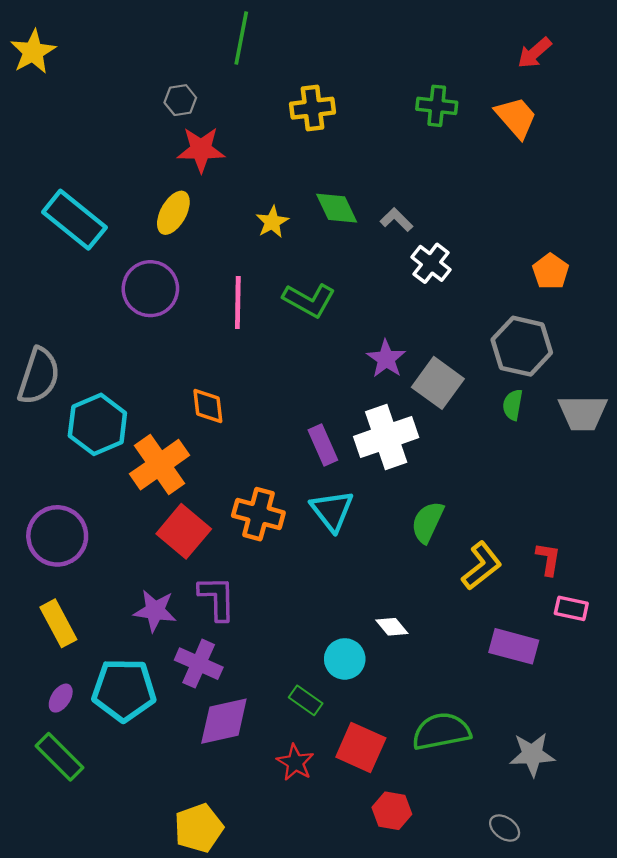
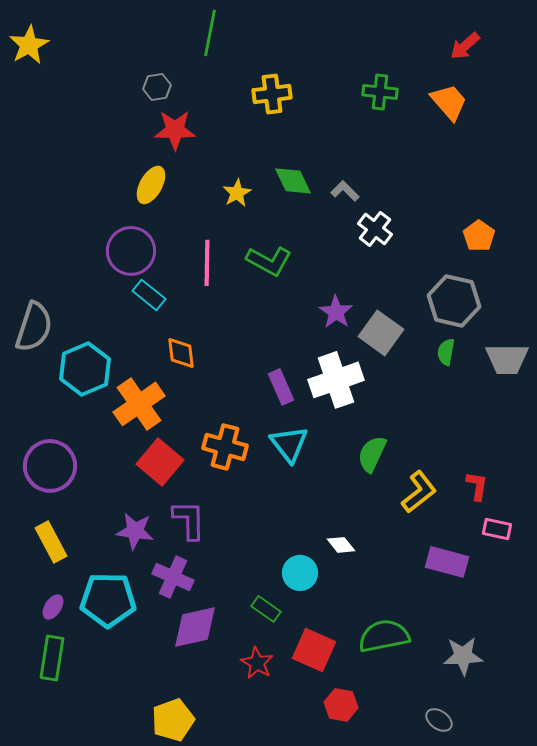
cyan rectangle: (74, 220) -> (149, 295), moved, size x0.6
green rectangle: (60, 757) -> (52, 658), turned 54

